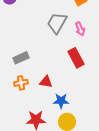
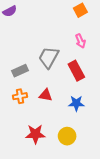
gray trapezoid: (57, 23) -> (49, 57), moved
blue star: (61, 101) -> (76, 103), moved

